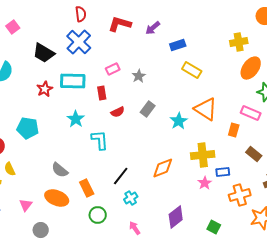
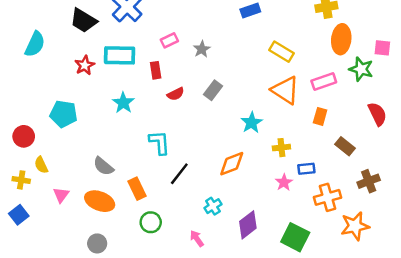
orange ellipse: (251, 68) -> (341, 39), turned -30
yellow rectangle: (192, 70) -> (281, 52), moved
pink rectangle: (251, 113) -> (324, 82), moved, turned -42
cyan star: (179, 121) -> (252, 123), moved
cyan L-shape: (100, 140) -> (159, 143), moved
yellow cross: (203, 155) -> (281, 148), size x0.6
cyan cross: (131, 198) -> (213, 206), moved
pink triangle: (26, 205) -> (61, 195), moved
green square: (214, 227) -> (295, 237), size x1.6
gray circle: (41, 230) -> (97, 243), moved

